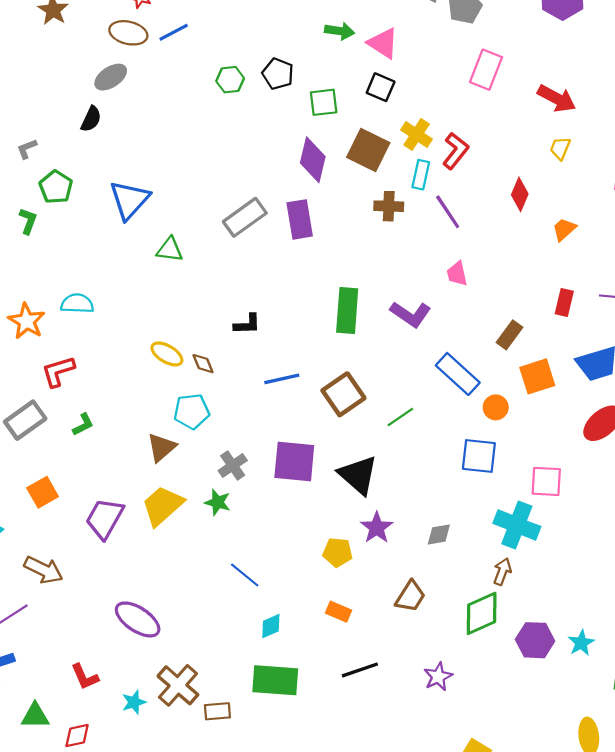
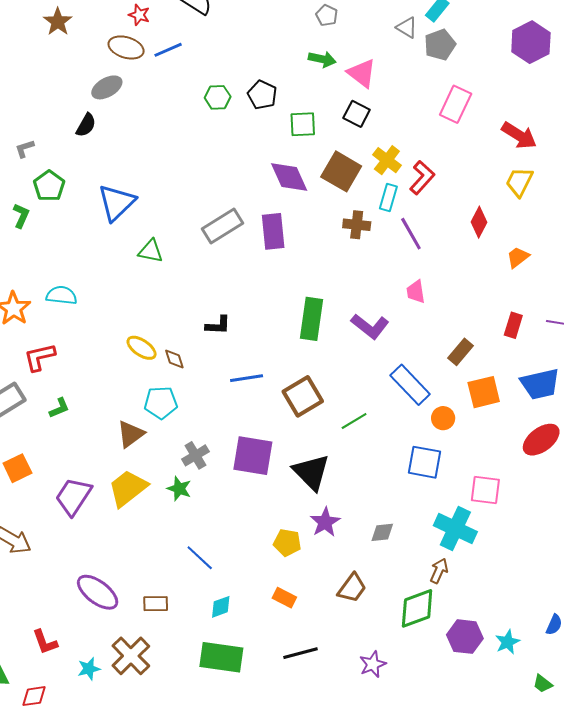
yellow trapezoid: (560, 148) -> (519, 182), size x1.4
purple diamond: (313, 160) -> (289, 177), turned -42
brown rectangle: (217, 711) -> (156, 604), moved

